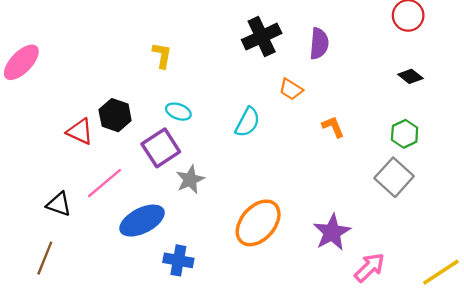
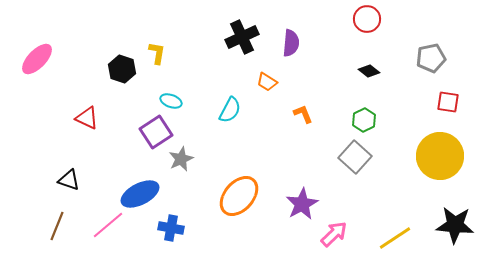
black hexagon: (115, 115) -> (122, 69), moved
pink line: (105, 183) -> (108, 225), moved

